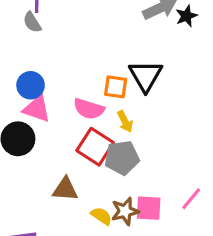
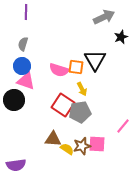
black star: (186, 16) -> (121, 37), moved
gray semicircle: (32, 22) -> (23, 44), moved, turned 48
pink semicircle: (89, 109) -> (59, 70), moved
brown triangle: (65, 189) -> (53, 139), moved
pink line: (191, 199) -> (123, 126), moved

